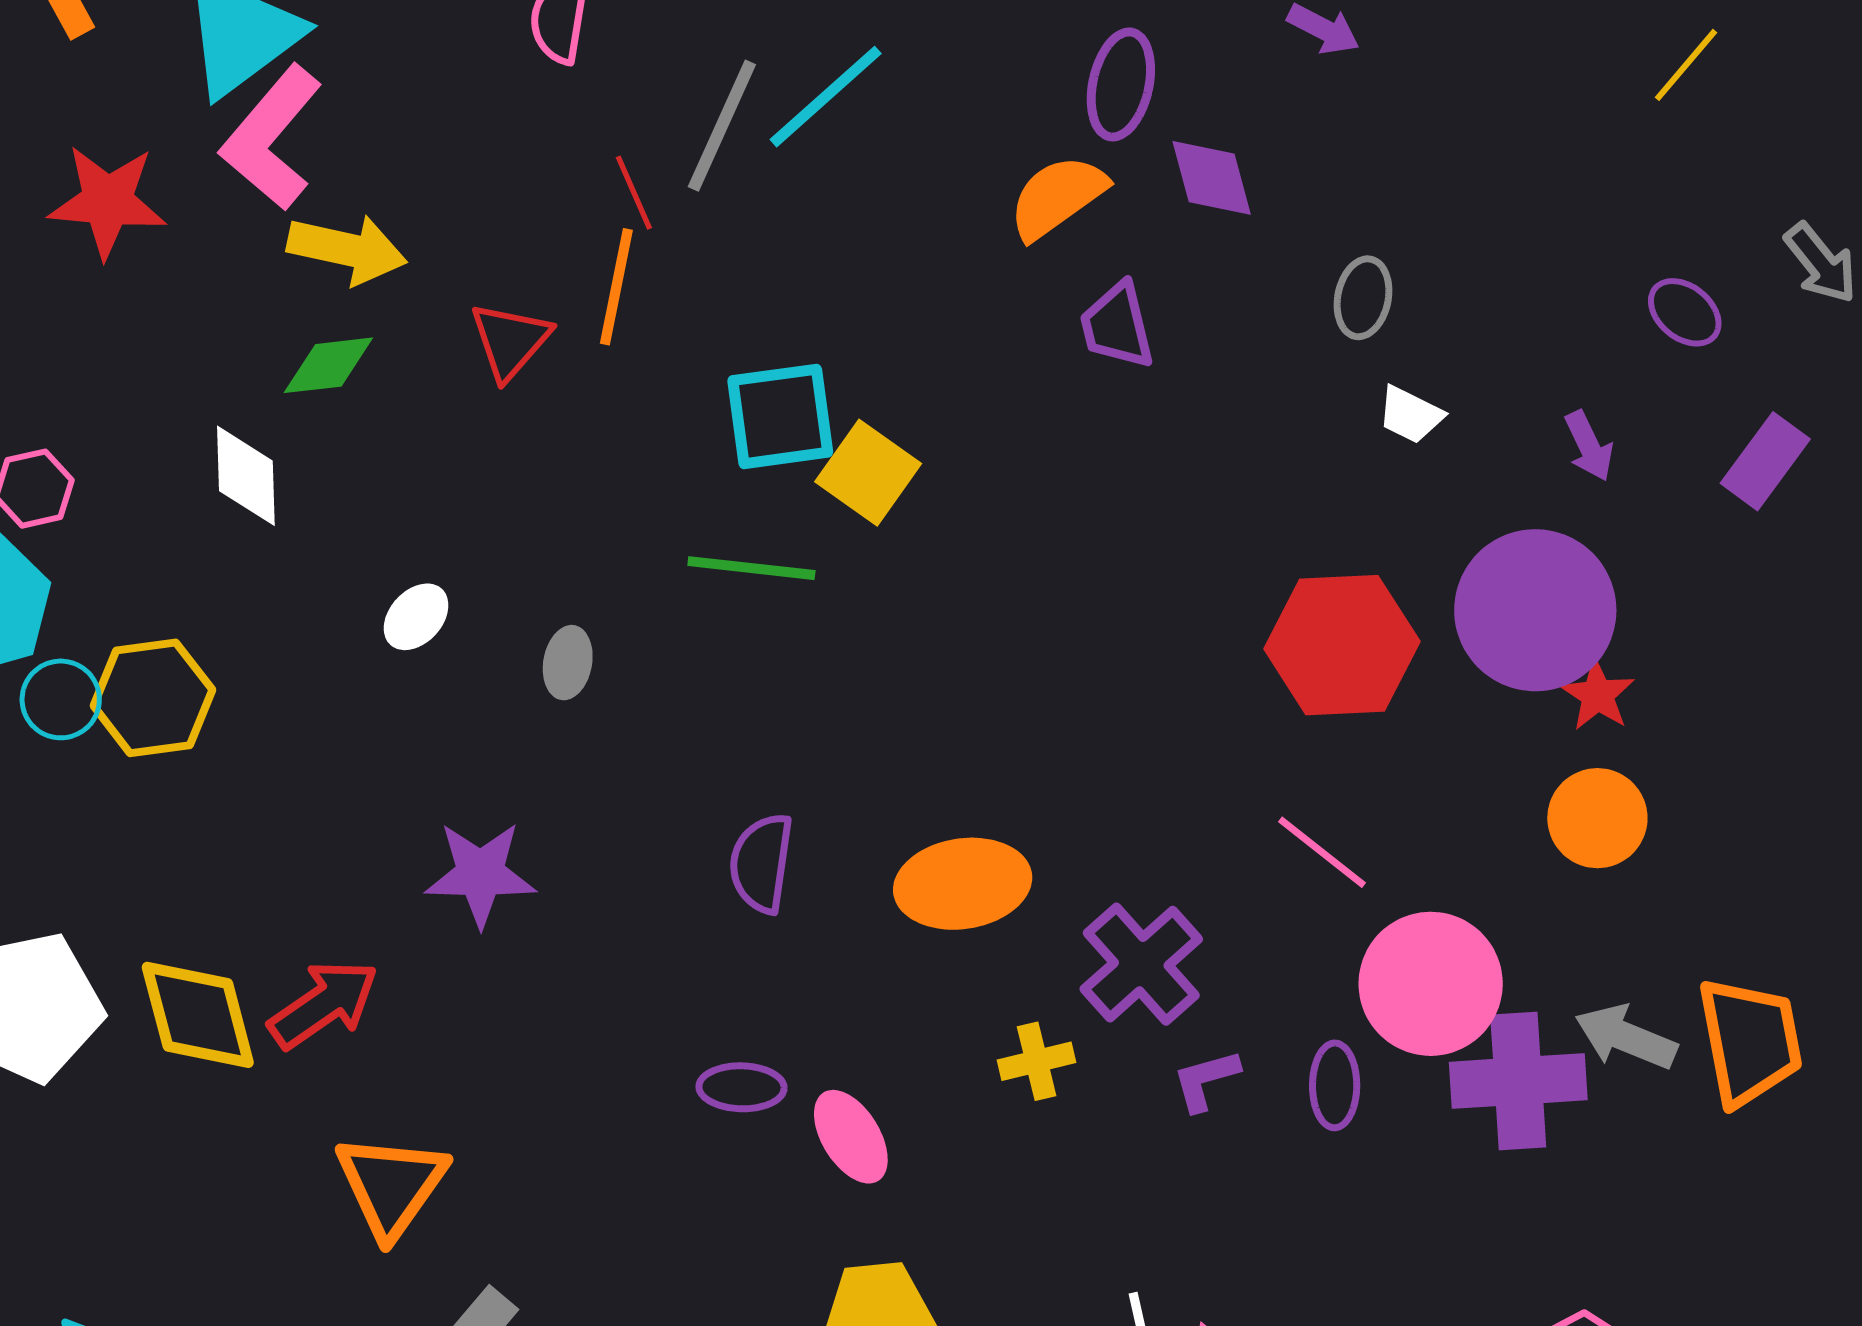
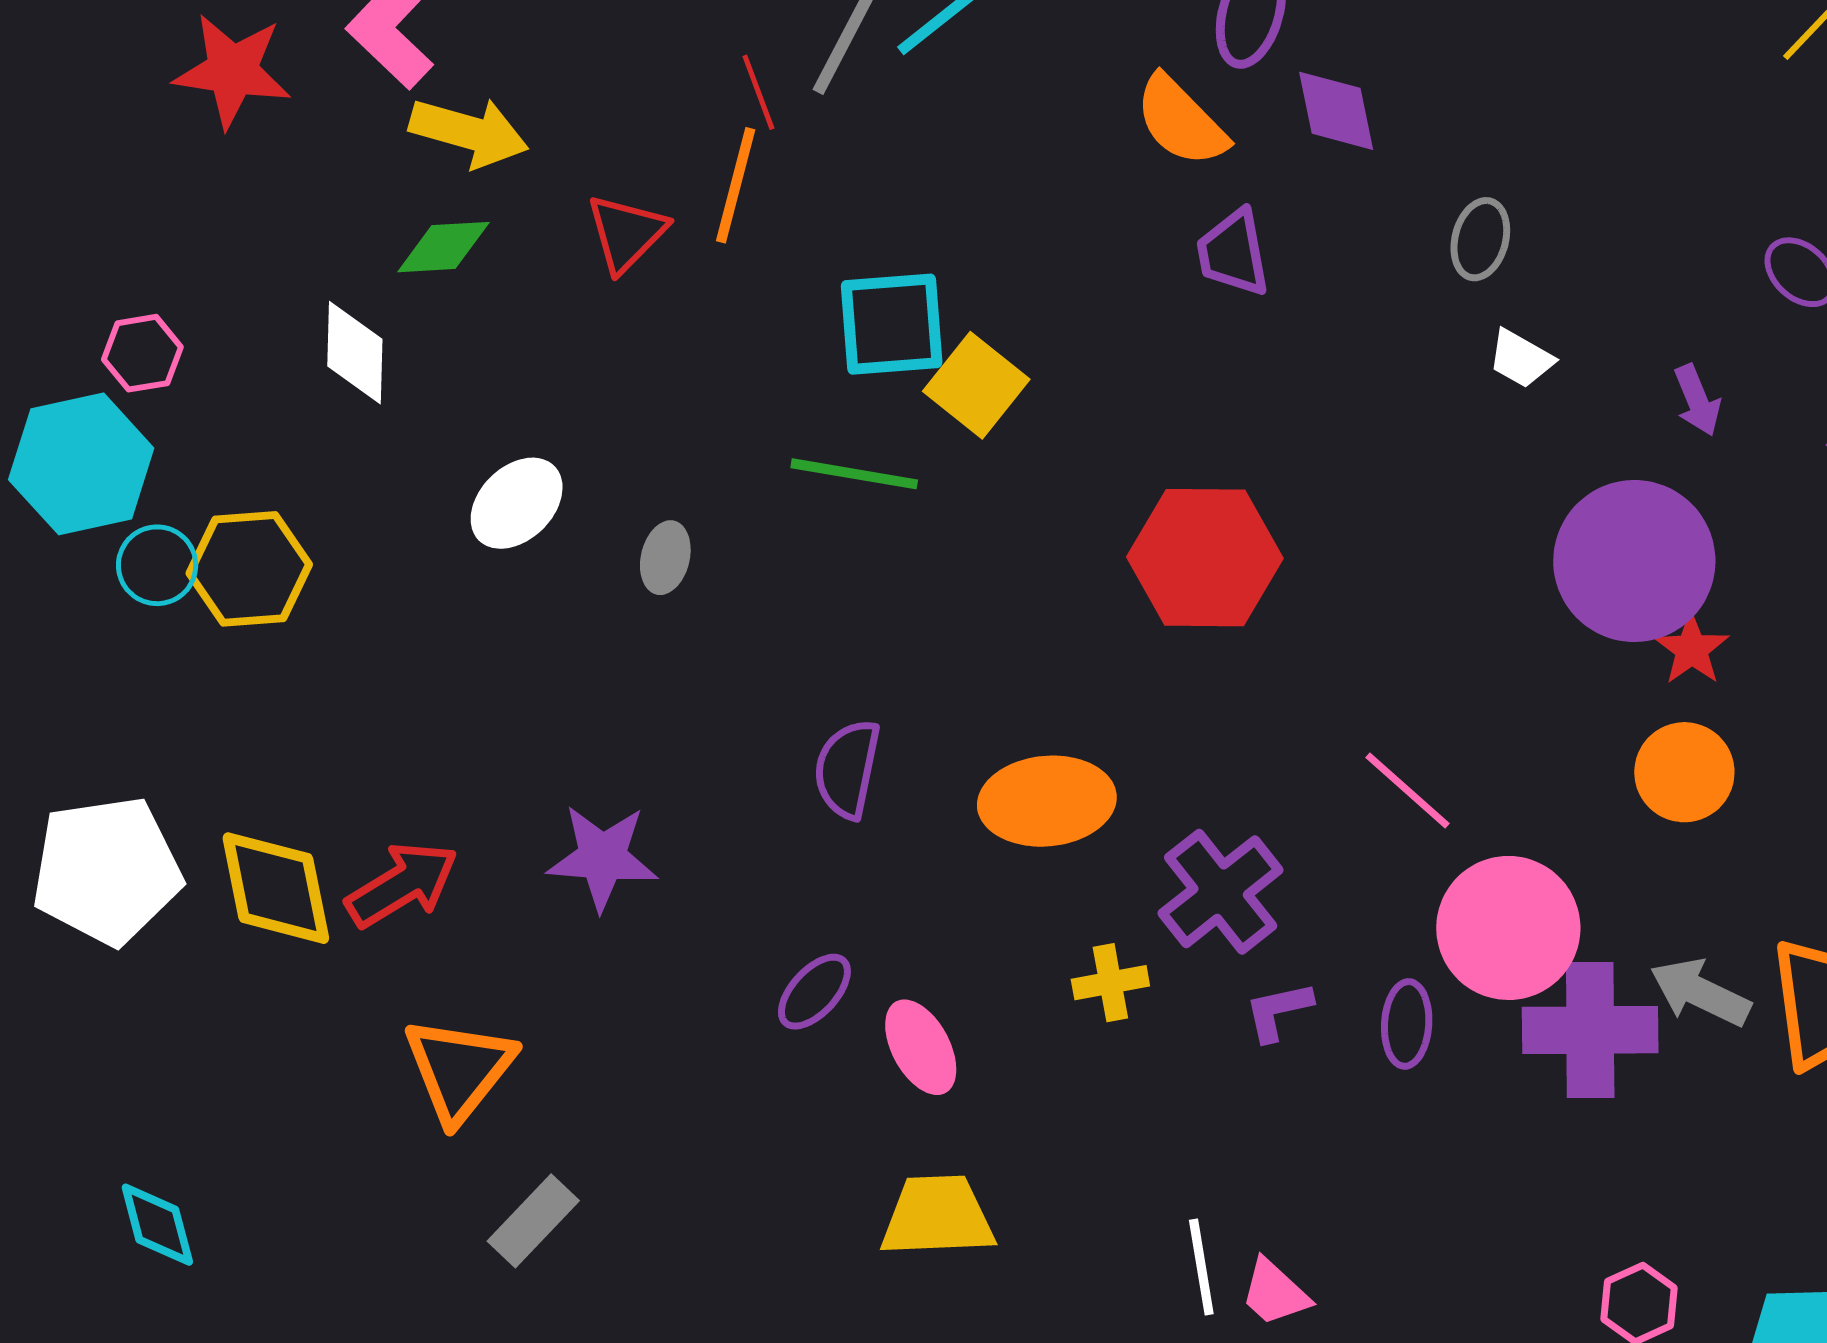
orange semicircle: (1057, 197) -> (1181, 121), turned -102
white ellipse: (416, 617) -> (517, 503), size x1.4
red hexagon: (1342, 645) -> (1205, 558), moved
purple star: (480, 874) -> (602, 857), moved
purple ellipse: (742, 1087) -> (814, 992), turned -52

